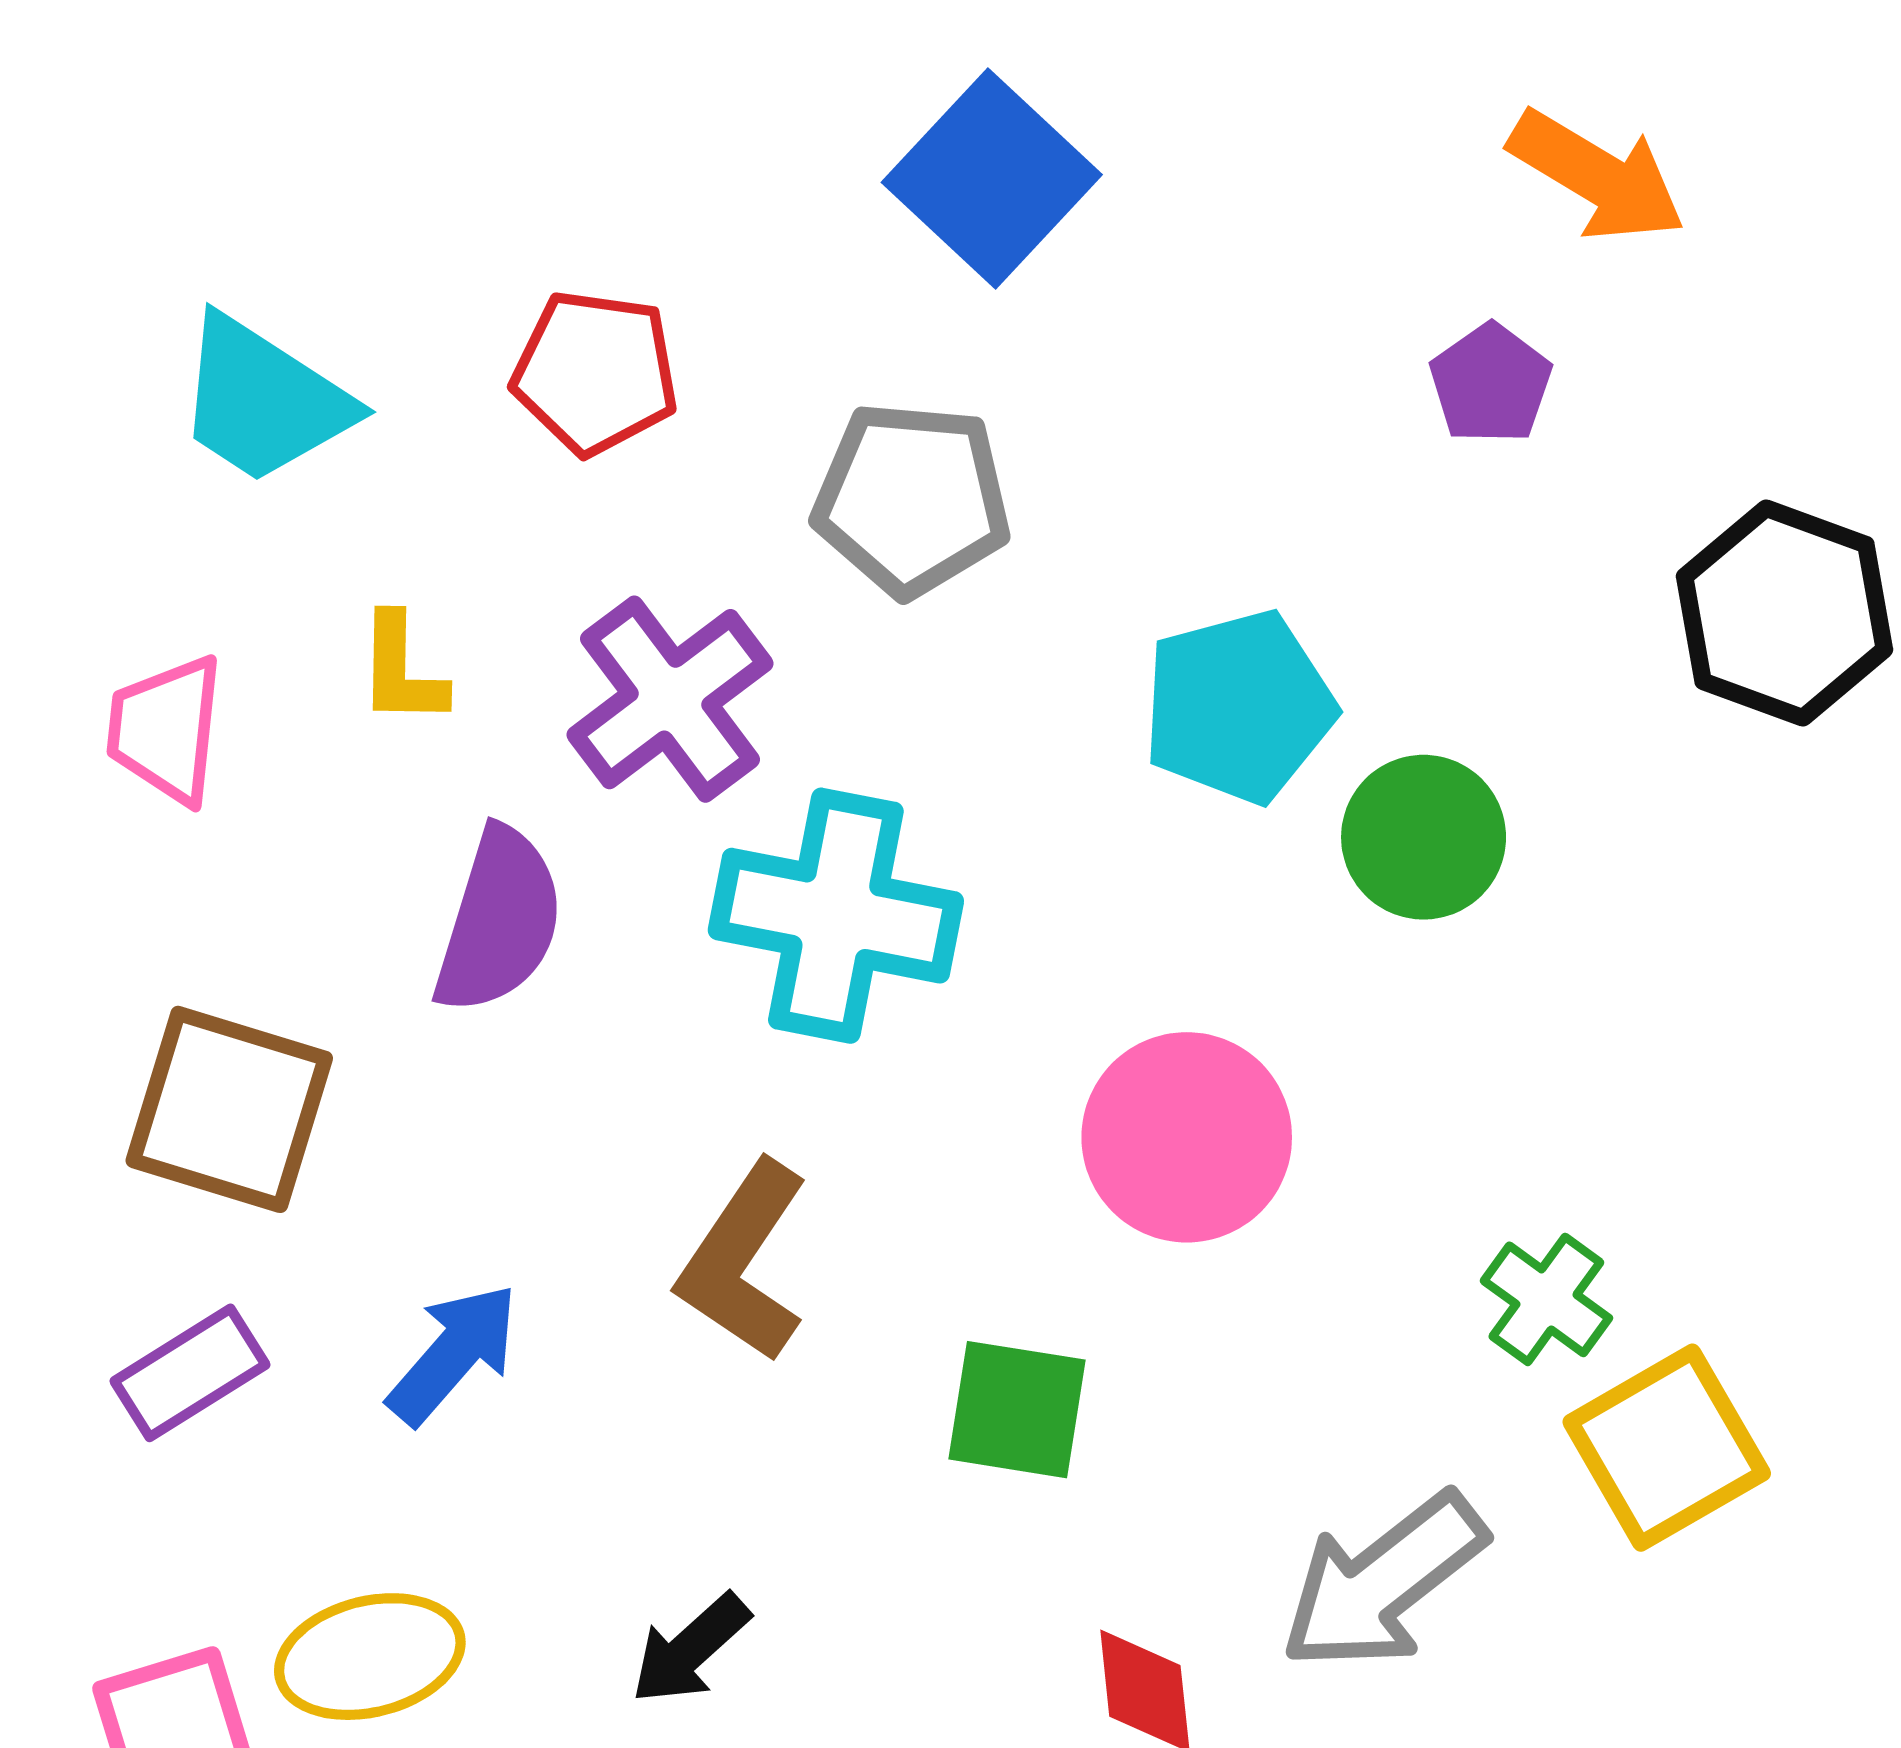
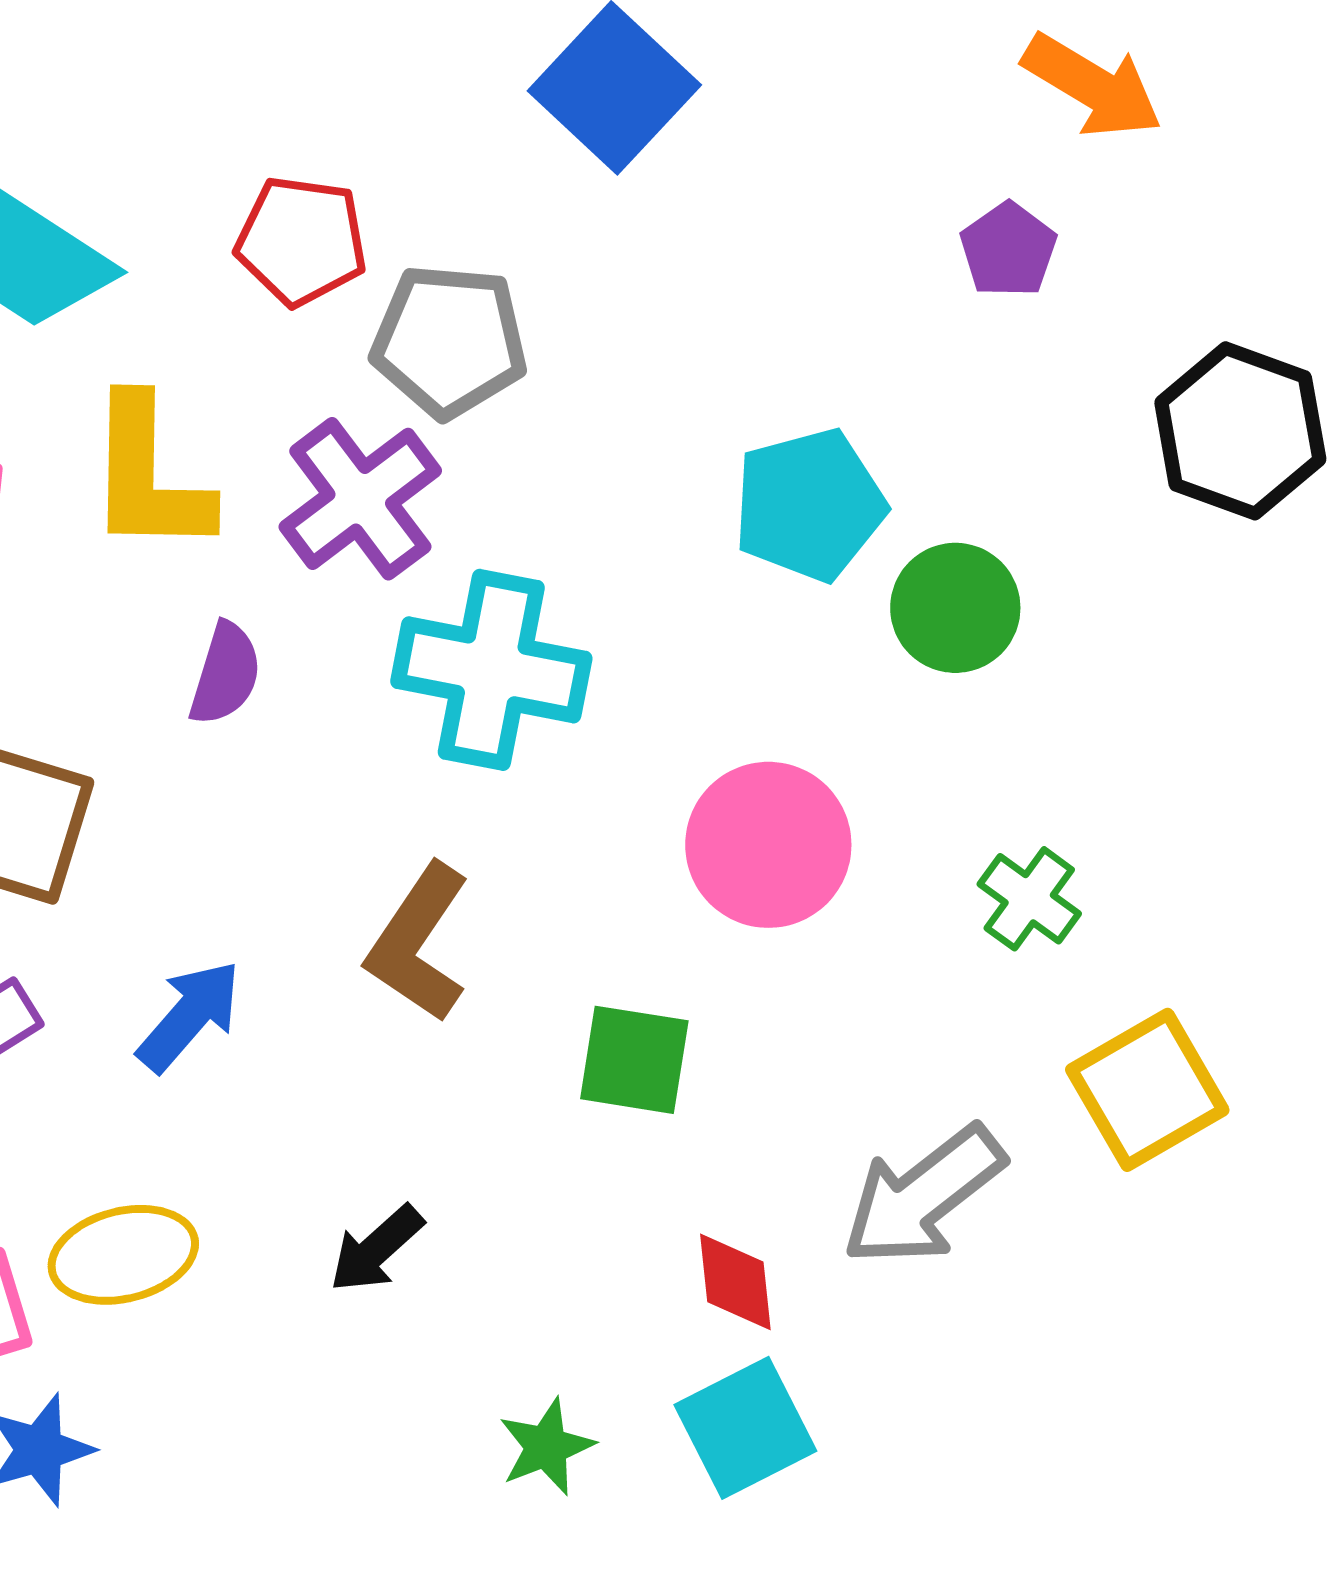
gray pentagon: (912, 499) -> (449, 341), moved
yellow L-shape: (401, 670) -> (148, 476), size x1.8
purple semicircle: (499, 921) -> (225, 674), size x0.7
green cross: (1546, 1299) -> (1029, 899), moved

